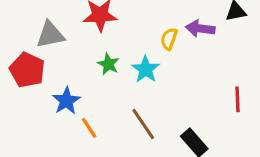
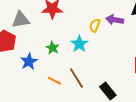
green star: (108, 64) -> (52, 48), moved
orange line: (89, 128) -> (55, 81), moved, turned -32

